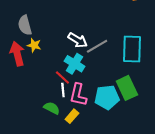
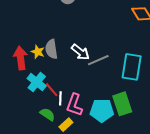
gray semicircle: (25, 25) -> (51, 49), moved
cyan cross: (75, 64) -> (37, 82), moved
red line: (62, 78) -> (52, 90), moved

